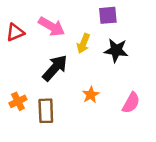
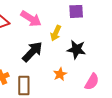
black star: (116, 50) -> (76, 49), moved

